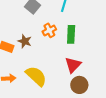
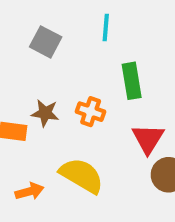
orange cross: (49, 30) -> (91, 112), moved, turned -32

